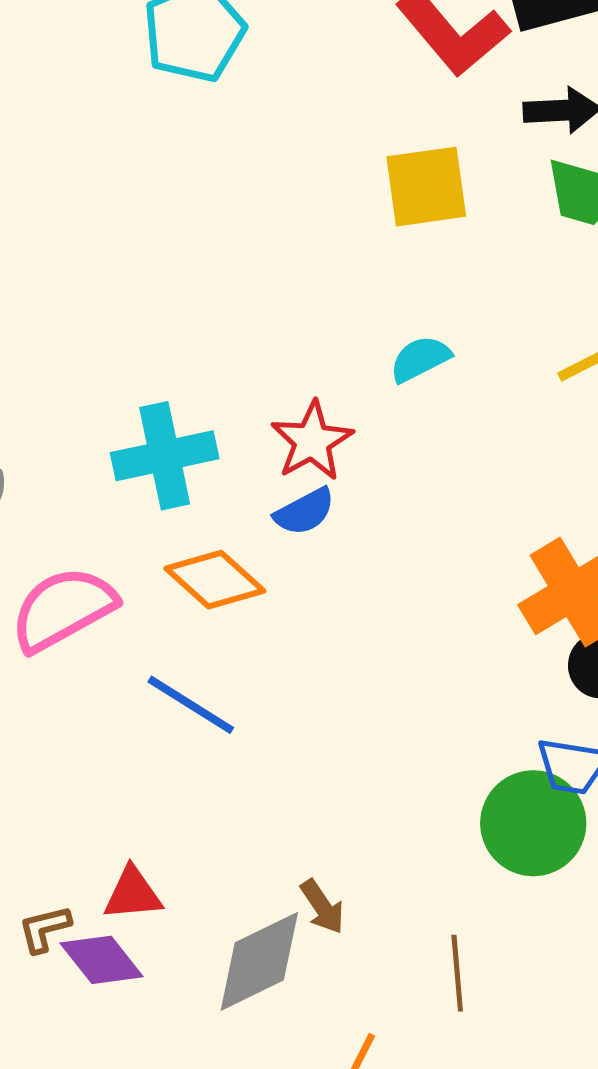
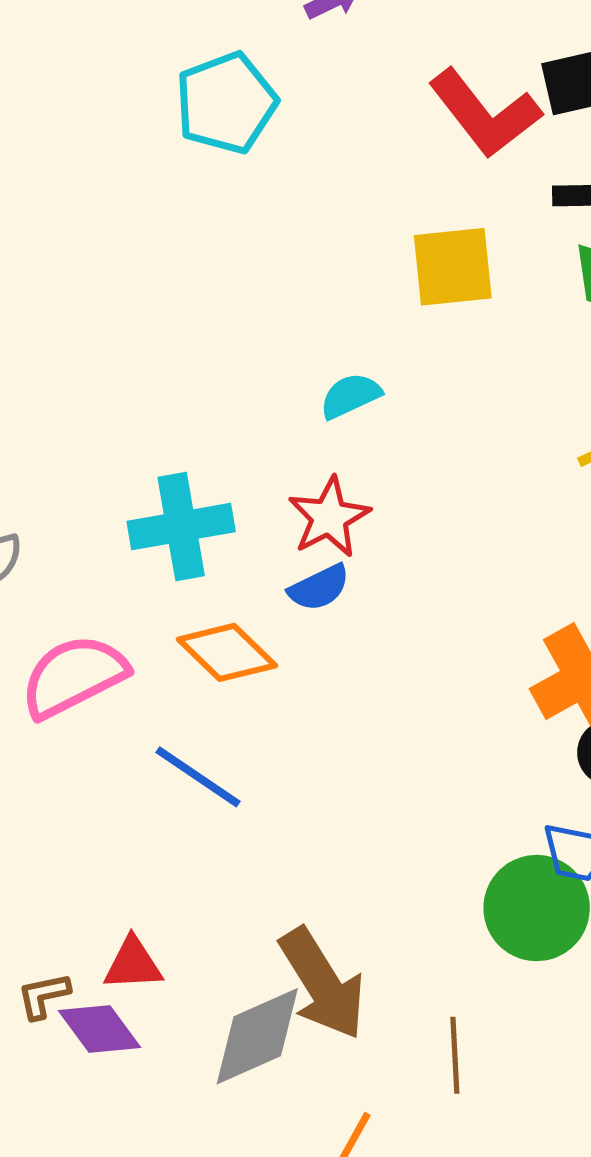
cyan semicircle: (420, 359) -> (350, 396), moved
brown arrow: (322, 907) -> (322, 984), size x2.0

